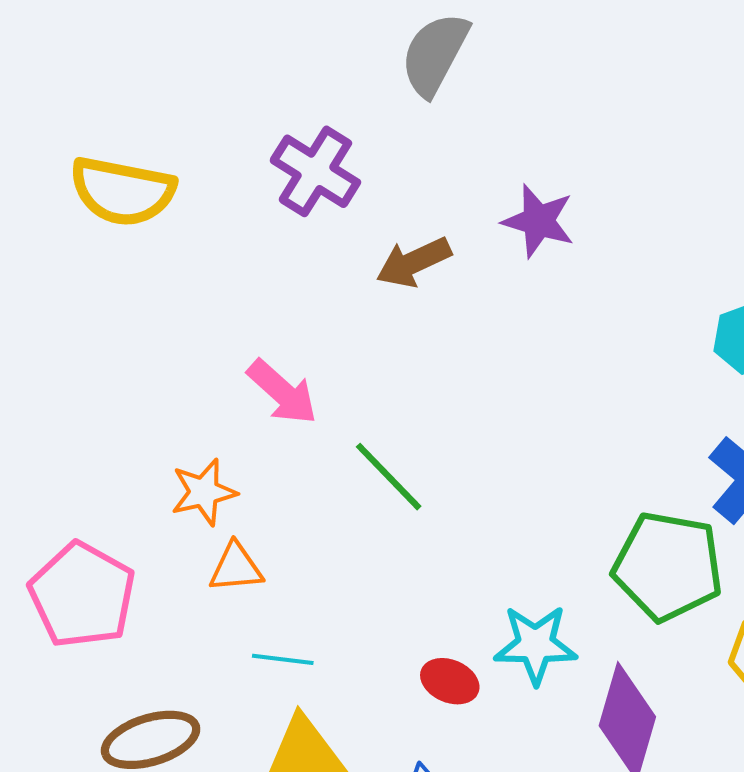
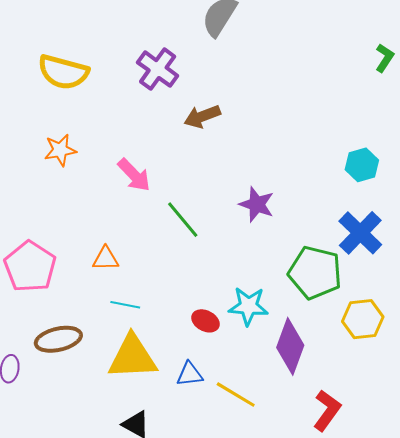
purple star: (538, 221) -> (257, 204), moved
orange star: (204, 492) -> (60, 150), moved

